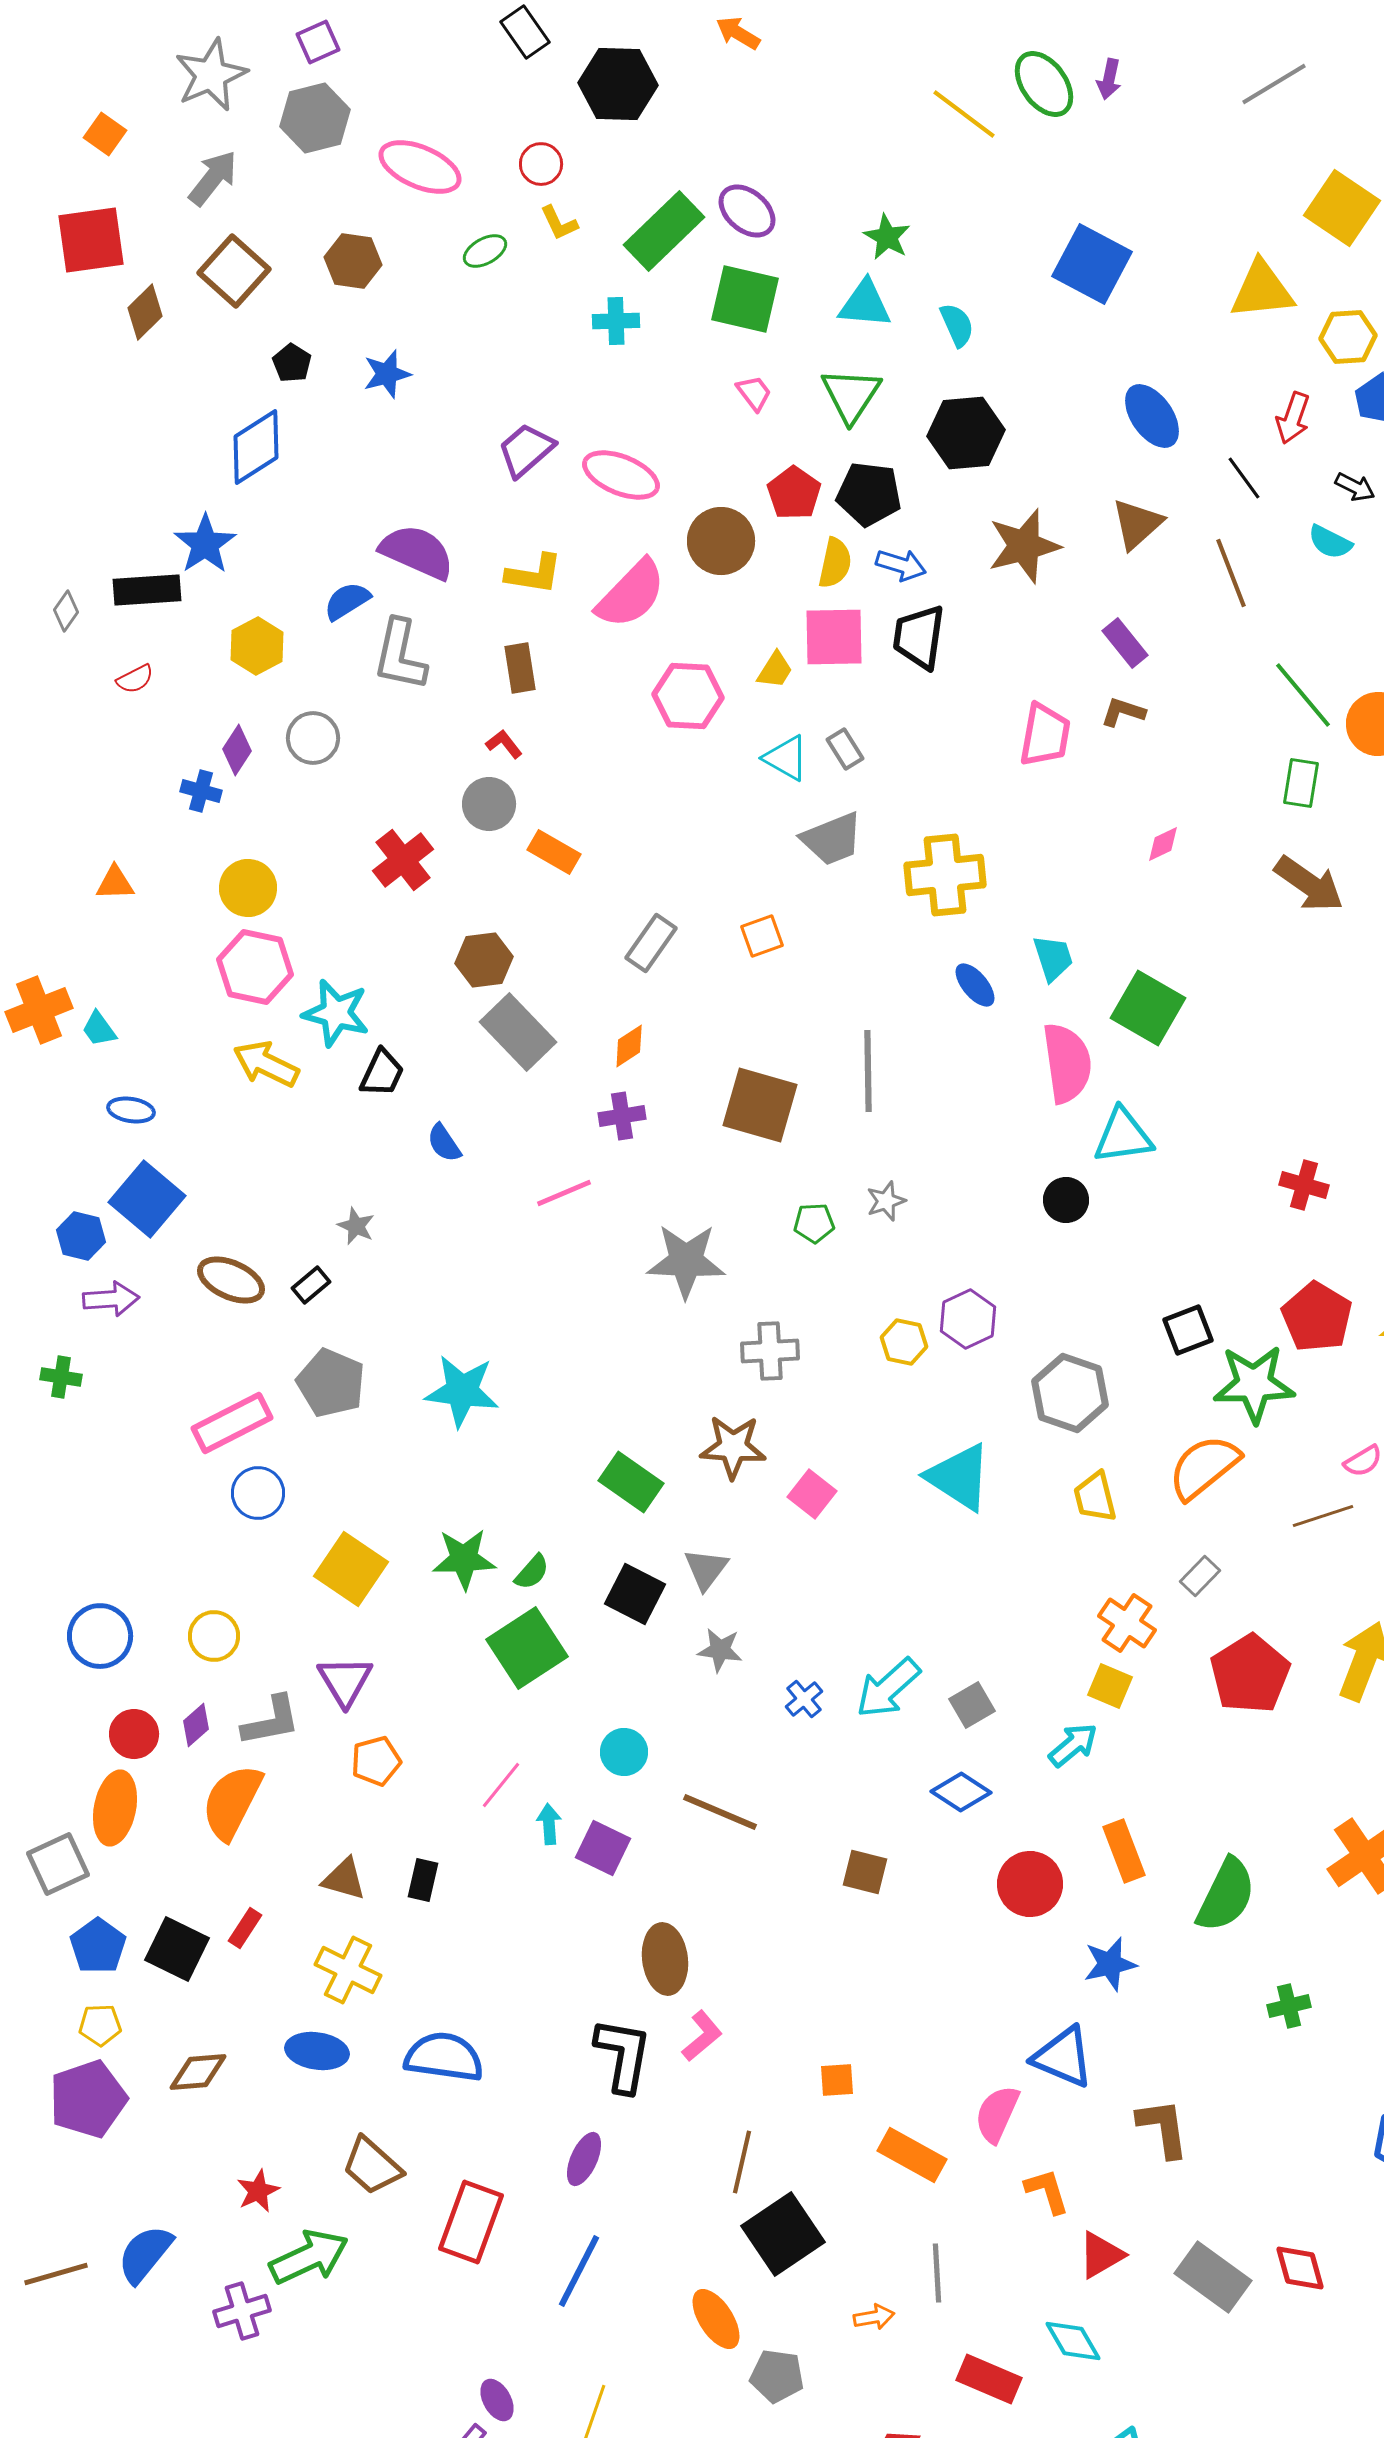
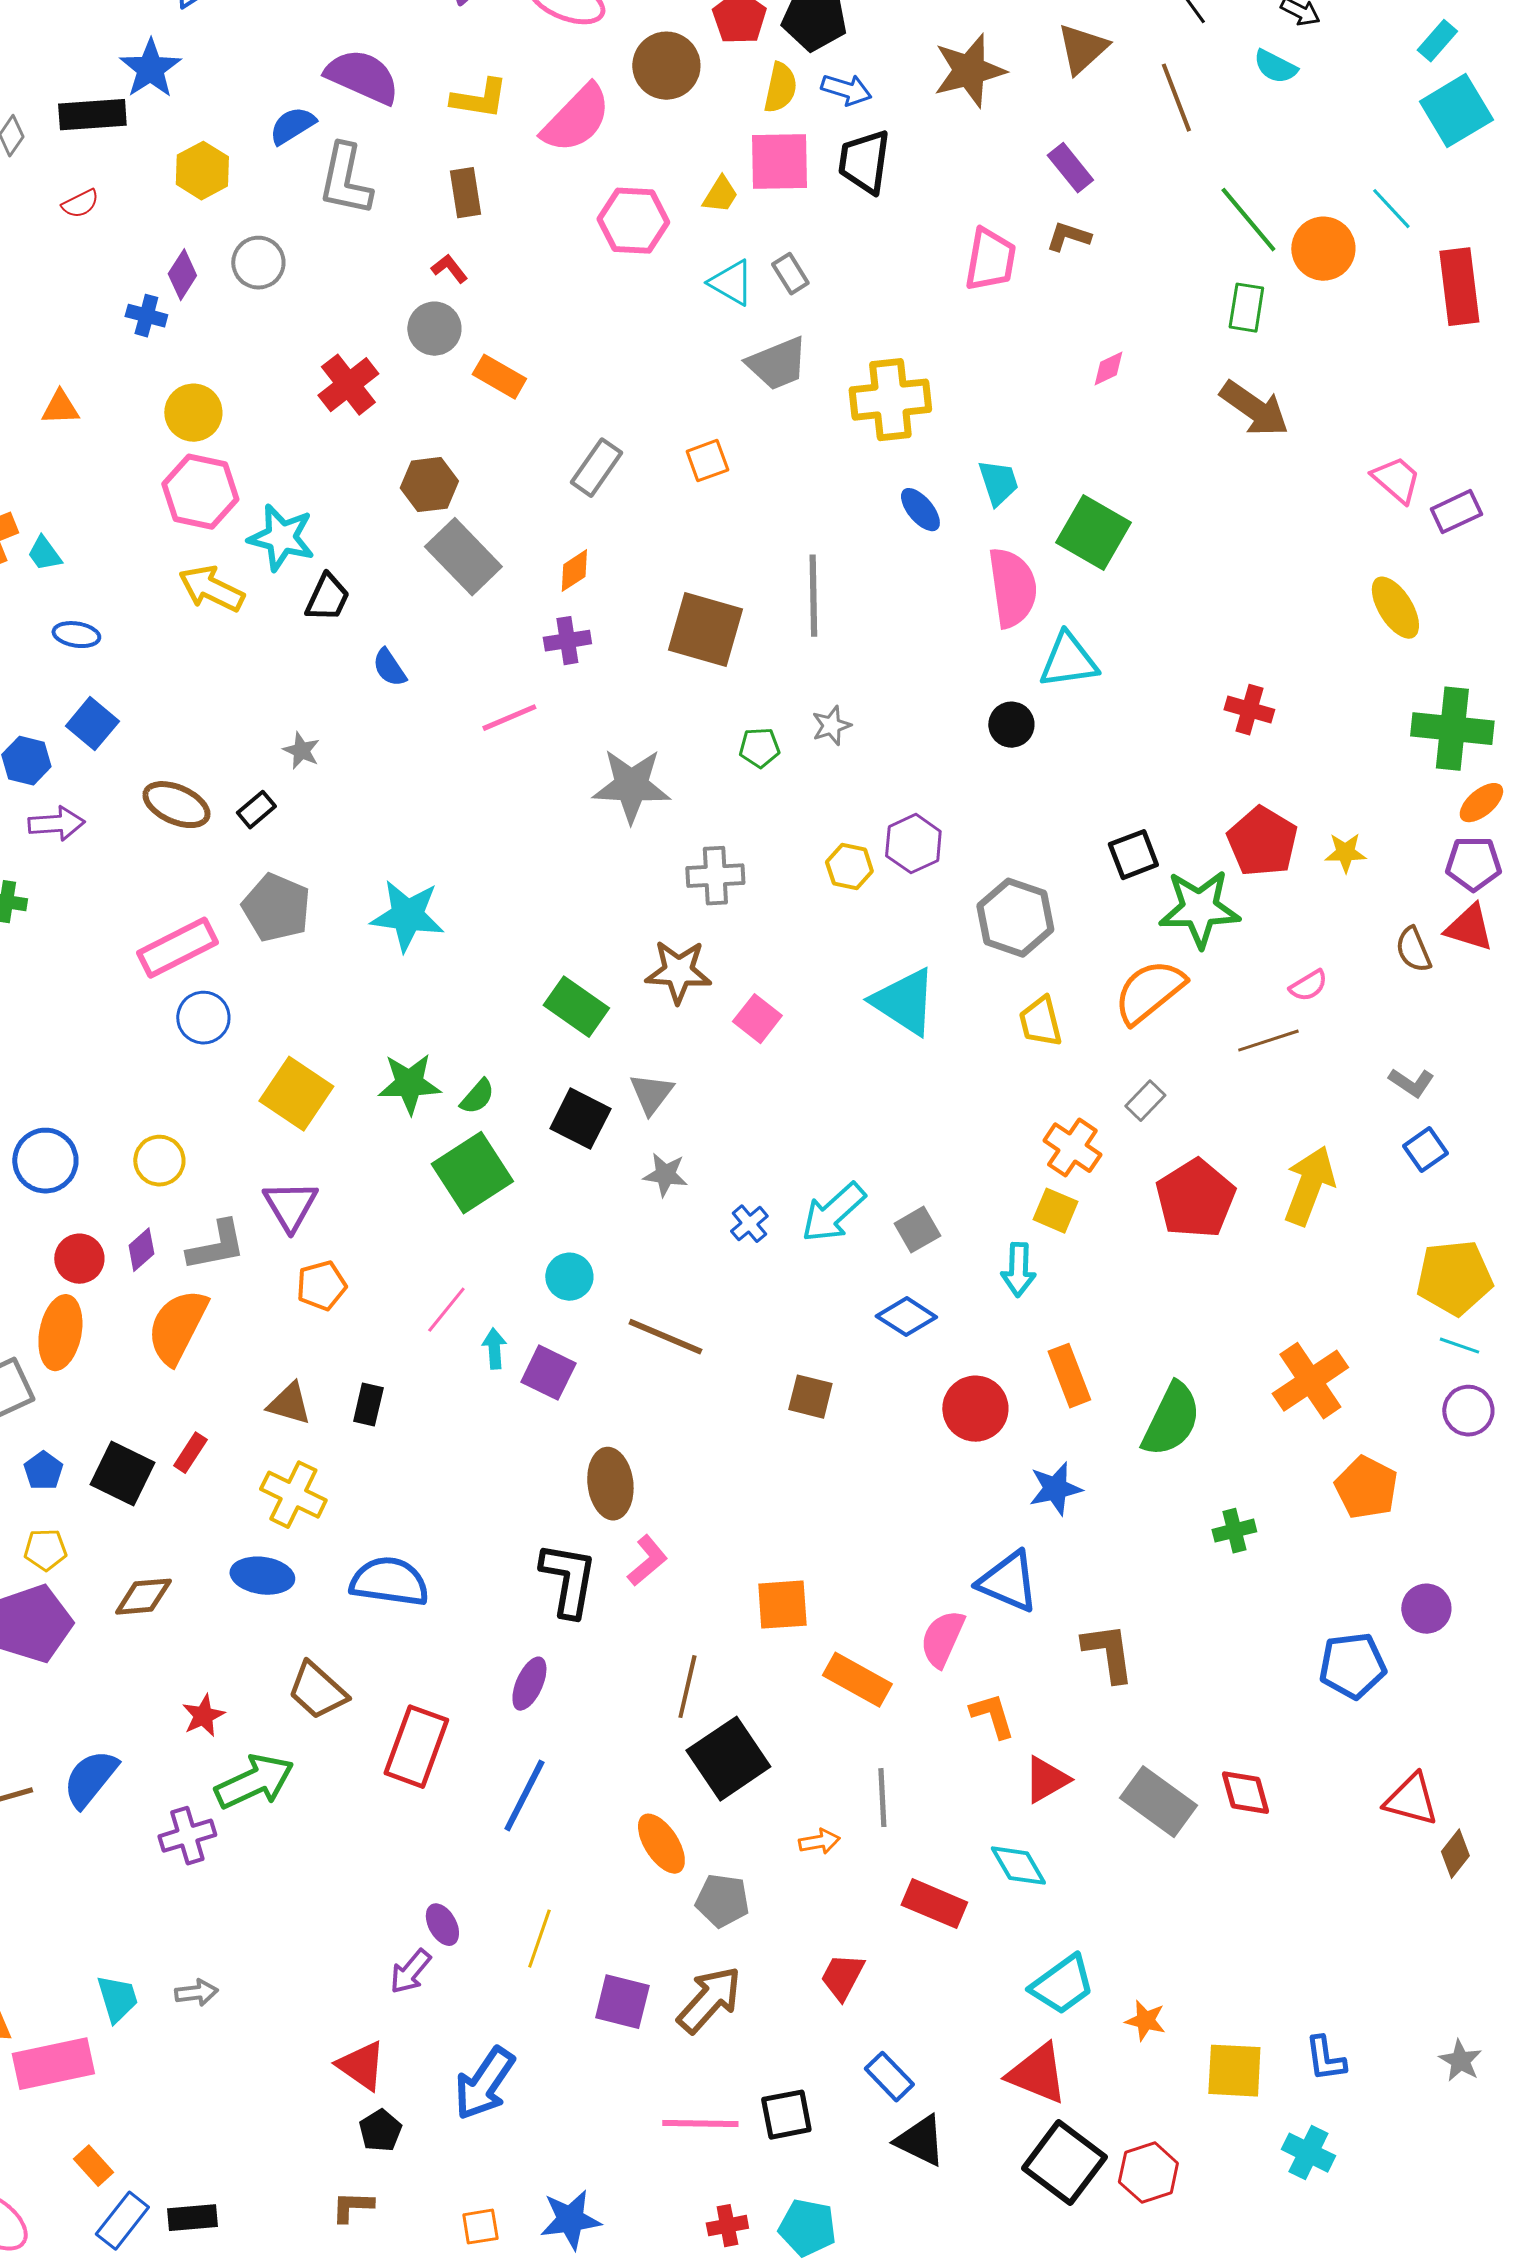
blue square: (147, 1199) -> (92, 724), size x0.7
cyan arrow: (1073, 1745) -> (1018, 1270), turned 132
blue pentagon: (98, 1946) -> (43, 1471), size x0.7
orange square: (837, 2080) -> (782, 1605), size x1.5

